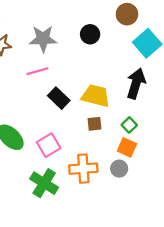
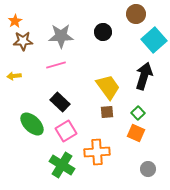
yellow trapezoid: (96, 96) -> (108, 87), turned 40
black rectangle: (59, 98) -> (60, 102), moved
gray circle: (119, 169) -> (148, 169), moved

